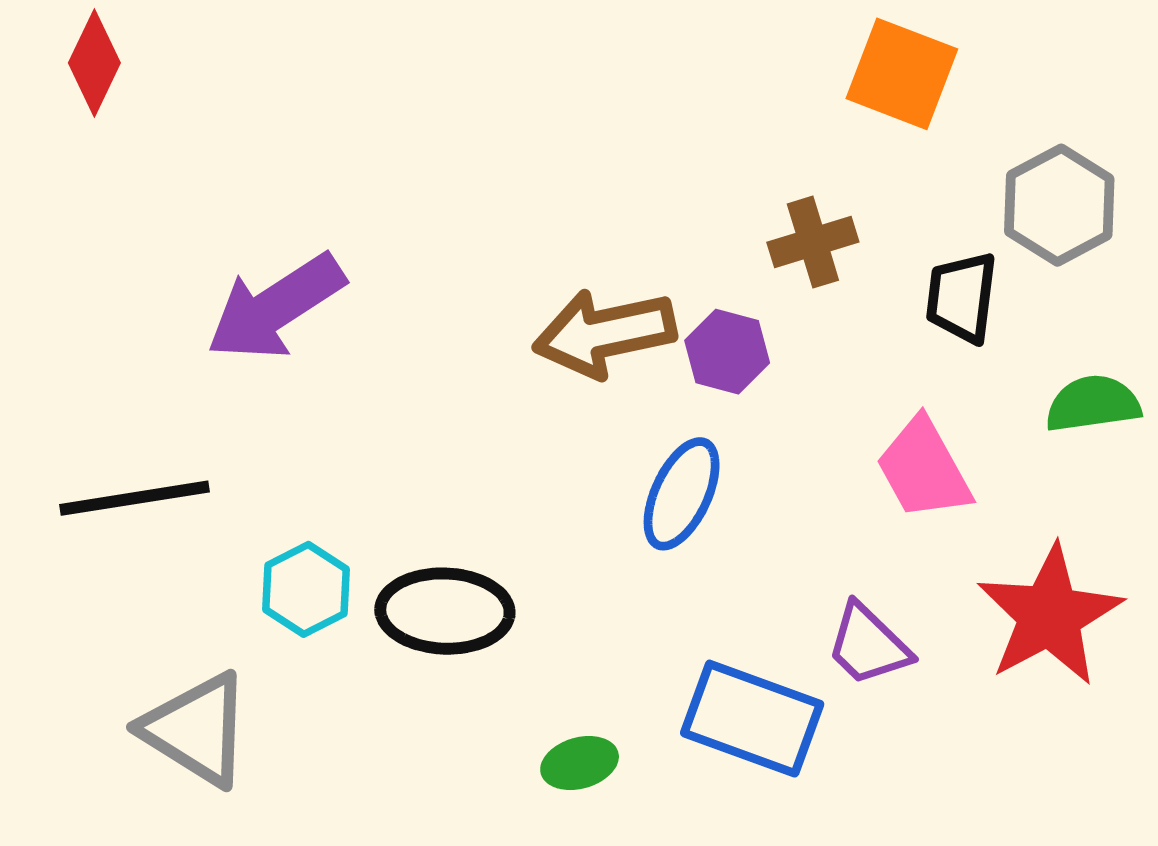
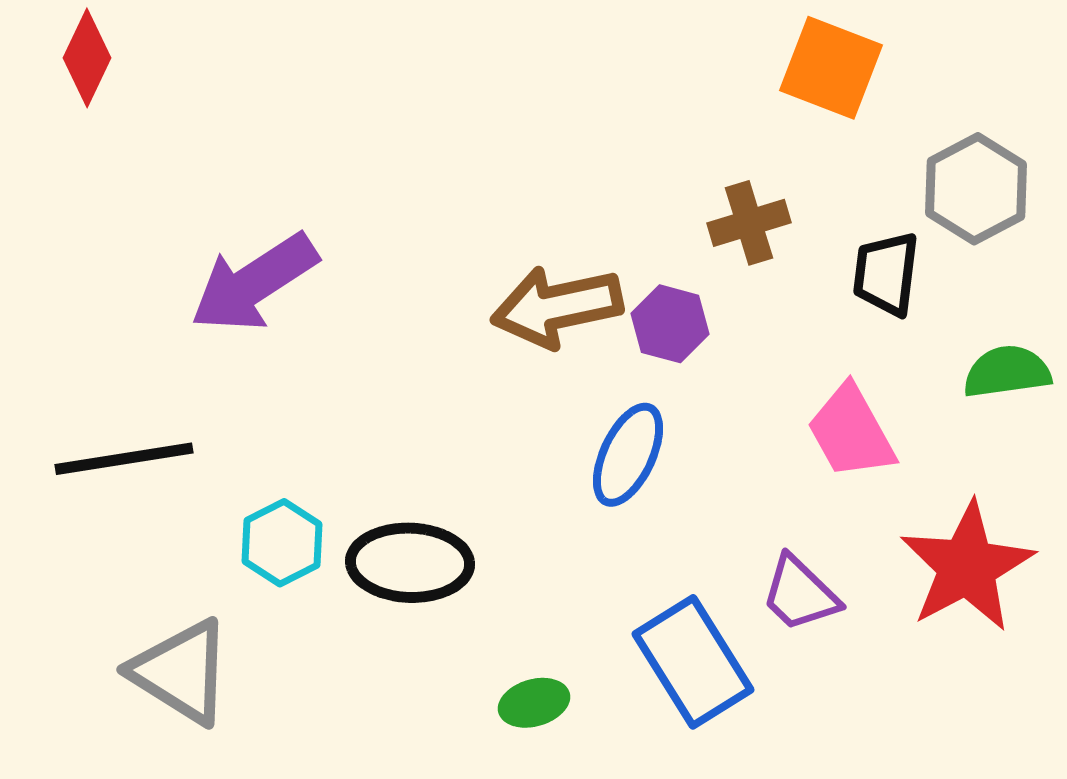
blue rectangle: (752, 719) -> (693, 662), turned 38

